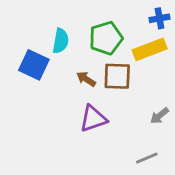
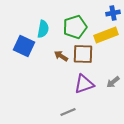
purple triangle: (93, 119) -> (84, 84), moved
gray line: (147, 158) -> (68, 112), moved

